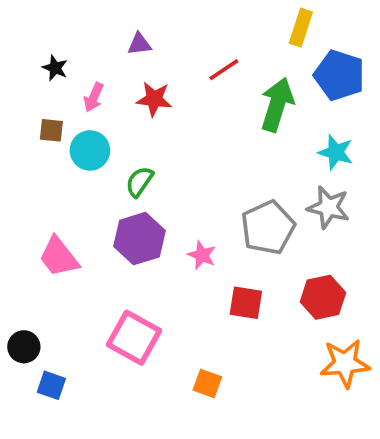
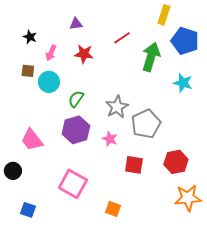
gray star: (328, 207) -> (117, 107), moved, turned 30
black circle: (24, 347) -> (13, 171), moved

